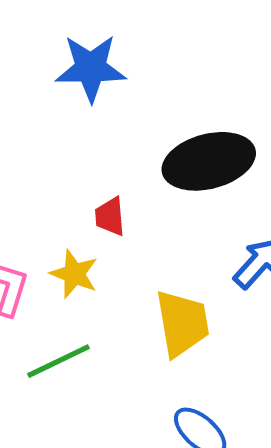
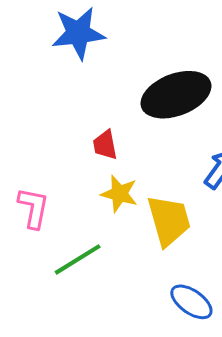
yellow star: (74, 274) -> (119, 194), moved

